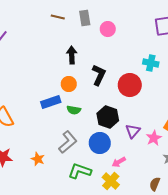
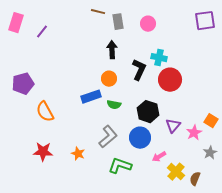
gray rectangle: (85, 18) -> (118, 22), moved
cyan cross: (151, 63) -> (159, 58), moved
yellow cross: (111, 181) -> (176, 172), moved

